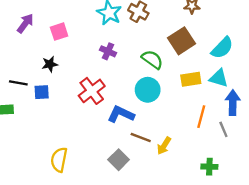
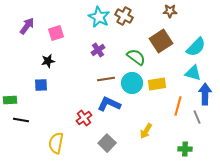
purple cross: (108, 51) -> (98, 50), turned 32
yellow rectangle: (191, 79) -> (157, 84), moved
black line: (18, 83) -> (21, 120), moved
red cross: (92, 91) -> (84, 118), moved, size x0.7
brown line: (141, 138) -> (106, 79), moved, turned -30

